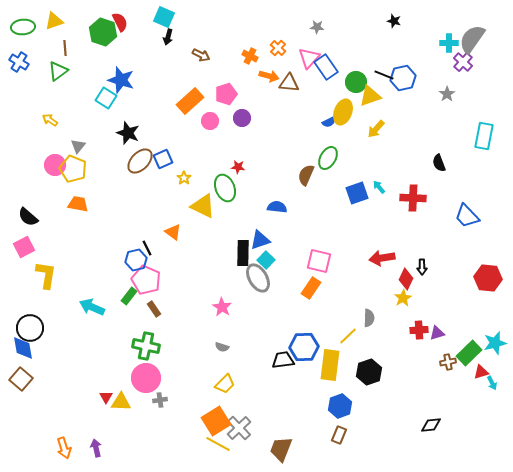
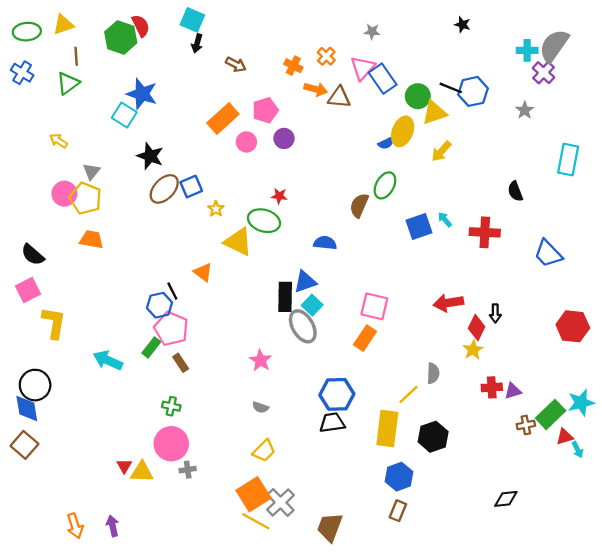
green ellipse: (225, 188) -> (264, 221), turned -52
green cross: (146, 346) -> (171, 406), size x0.6
blue hexagon: (304, 347) -> (337, 394), moved

